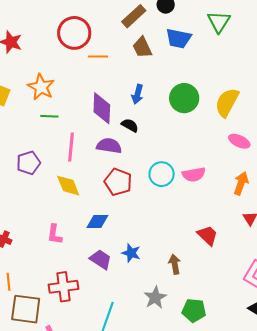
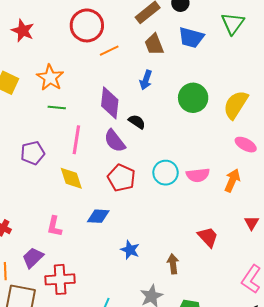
orange line: (98, 56) -> (109, 51), turned -30
blue arrow: (137, 94) -> (146, 80), moved
purple semicircle: (109, 146) -> (115, 141), turned -140
orange arrow: (241, 183) -> (232, 180), moved
purple trapezoid: (101, 259) -> (33, 258), moved, turned -80

